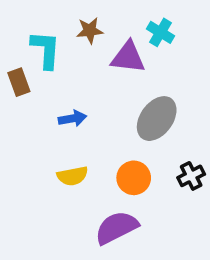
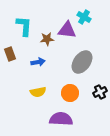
brown star: (90, 30) -> (47, 39), moved
brown rectangle: (19, 82) -> (10, 54), moved
purple semicircle: (116, 228) -> (61, 119), turned 30

